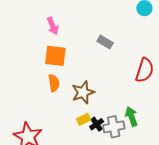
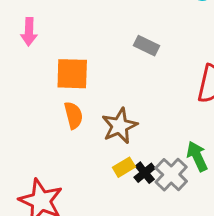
pink arrow: (53, 26) -> (29, 32), moved, turned 30
gray cross: (114, 127) -> (171, 175), turned -30

